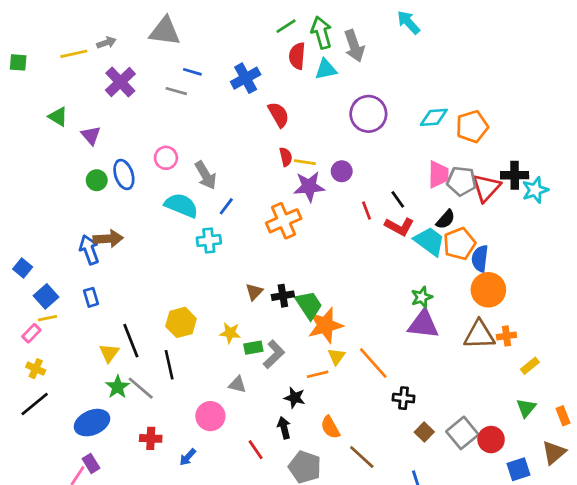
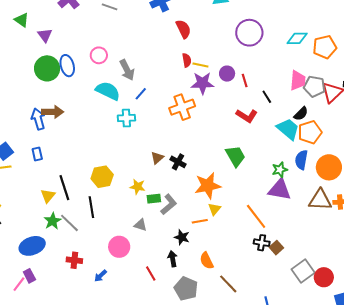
green circle: (97, 180) -> (47, 68), size x1.6
red line: (367, 211) -> (245, 81), moved
red L-shape: (399, 227) -> (247, 116), moved
blue semicircle: (480, 259) -> (301, 160), moved
black cross: (283, 296) -> (178, 162), turned 35
green trapezoid: (309, 305) -> (235, 156), moved
orange line: (373, 363) -> (256, 216), moved
brown square: (424, 432) -> (276, 248), moved

